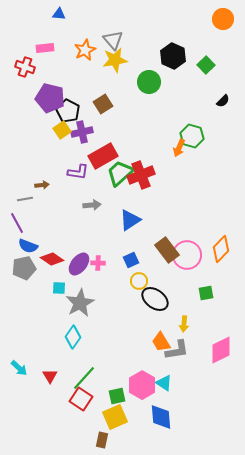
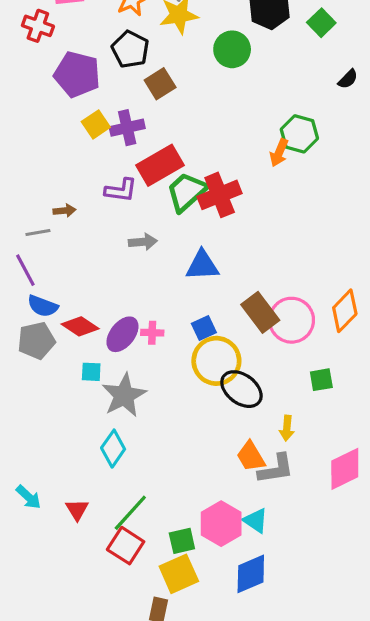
black pentagon: (68, 111) -> (130, 49), moved
blue triangle: (130, 220) -> (202, 265), turned 30
yellow circle: (139, 281) -> (216, 361), size x1.8
blue diamond: (161, 417) -> (251, 574), turned 72

